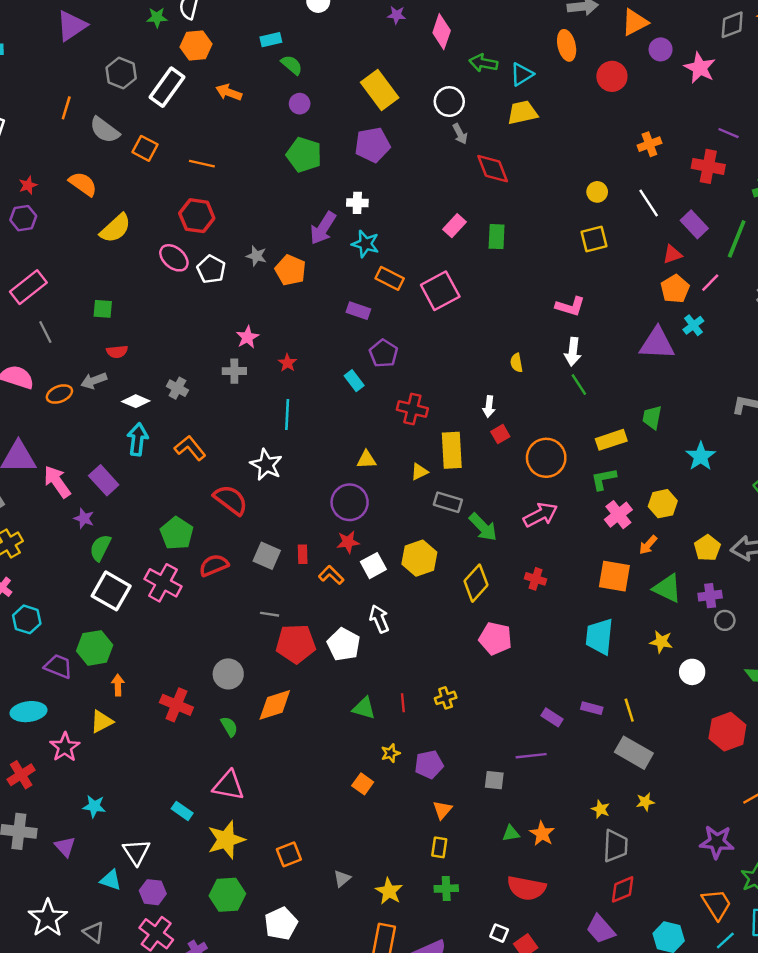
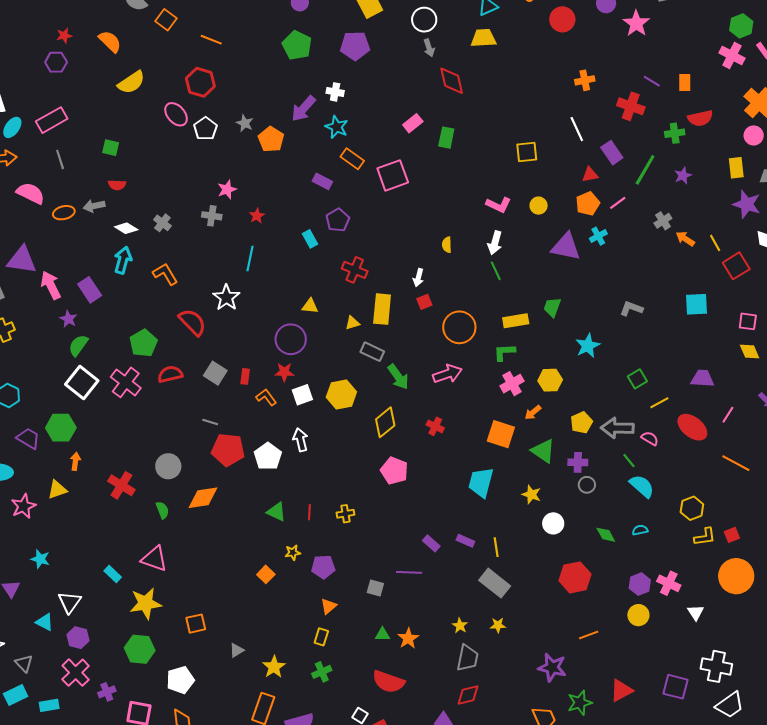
yellow circle: (597, 192) -> (539, 206), moved
green cross: (446, 889) -> (322, 672), turned -30

